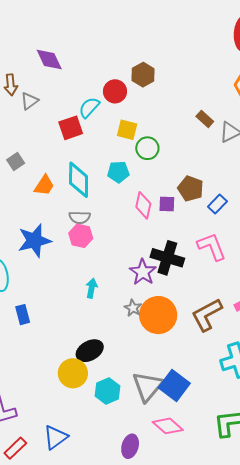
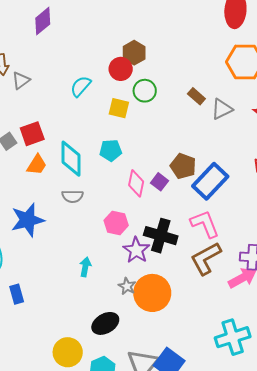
purple diamond: (49, 60) -> (43, 21), moved, turned 76
red circle: (115, 91) -> (121, 69), moved
red square: (71, 128) -> (32, 134), moved
green circle: (147, 148) -> (145, 91), moved
purple square: (167, 204) -> (160, 182), turned 36
blue rectangle: (217, 204) -> (210, 181), size x1.8
pink hexagon: (81, 236) -> (116, 223), moved
brown L-shape: (207, 315) -> (206, 258), moved
black ellipse: (90, 351) -> (105, 323), moved

